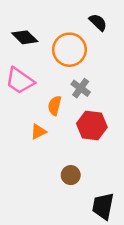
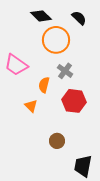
black diamond: (25, 37) -> (41, 16), moved
orange triangle: (38, 132) -> (31, 106), turned -48

